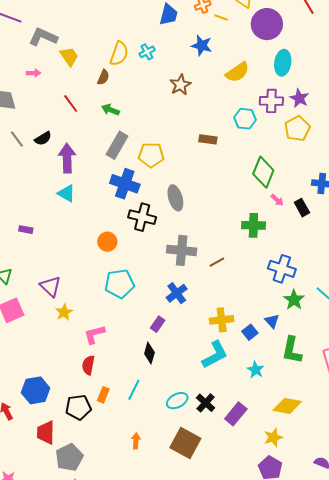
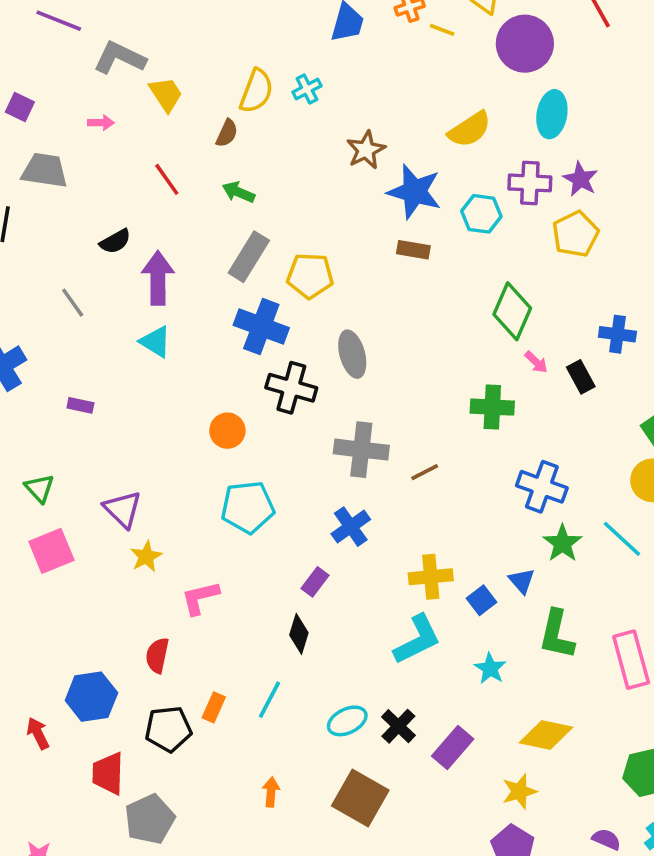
blue star: (202, 46) -> (414, 192), moved, size x1.4
gray line: (17, 139) -> (73, 303), moved
red semicircle: (88, 365) -> (157, 655), moved

